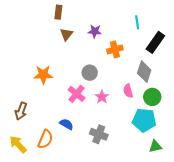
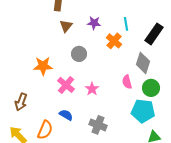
cyan line: (137, 22) -> (126, 24), moved
orange cross: (115, 49) -> (114, 41), turned -35
gray circle: (90, 73) -> (79, 54), moved
pink cross: (77, 94) -> (66, 85), moved
pink star: (102, 97) -> (92, 89), moved

